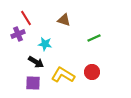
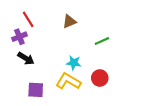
brown triangle: (64, 20) -> (69, 22), turned -40
cyan star: (45, 44) -> (74, 63), moved
black arrow: (36, 62) -> (26, 58), moved

